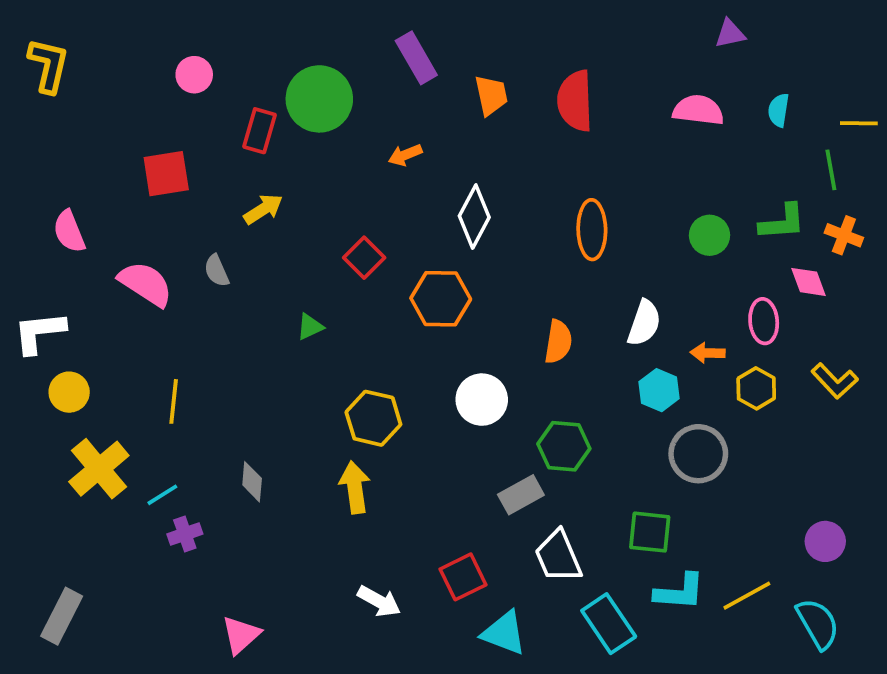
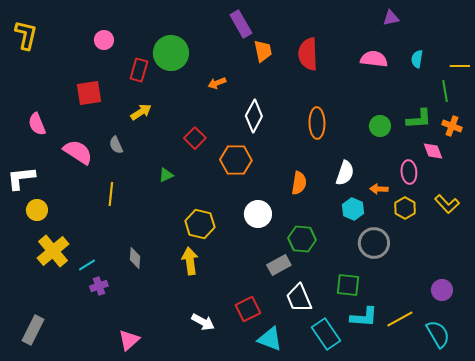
purple rectangle: (416, 58) -> (241, 24), moved
yellow line: (174, 401) -> (111, 194), moved

